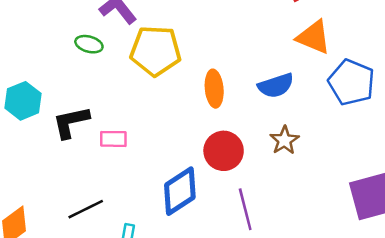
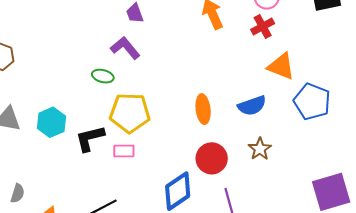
yellow pentagon: (156, 51) -> (130, 113), moved

